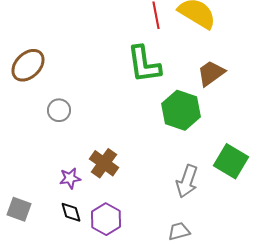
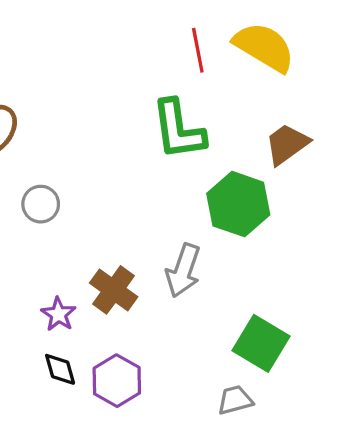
green square: (231, 161) -> (261, 343), moved
purple star: (70, 178) -> (58, 314), turned -30
gray arrow: (187, 181) -> (183, 270), moved

